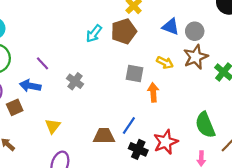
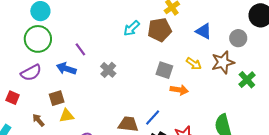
gray circle: (195, 31) -> (238, 38), moved
orange arrow: (153, 92) -> (179, 90), turned 96
brown square: (15, 107) -> (57, 98), moved
yellow triangle: (53, 126) -> (67, 116), moved, turned 35

